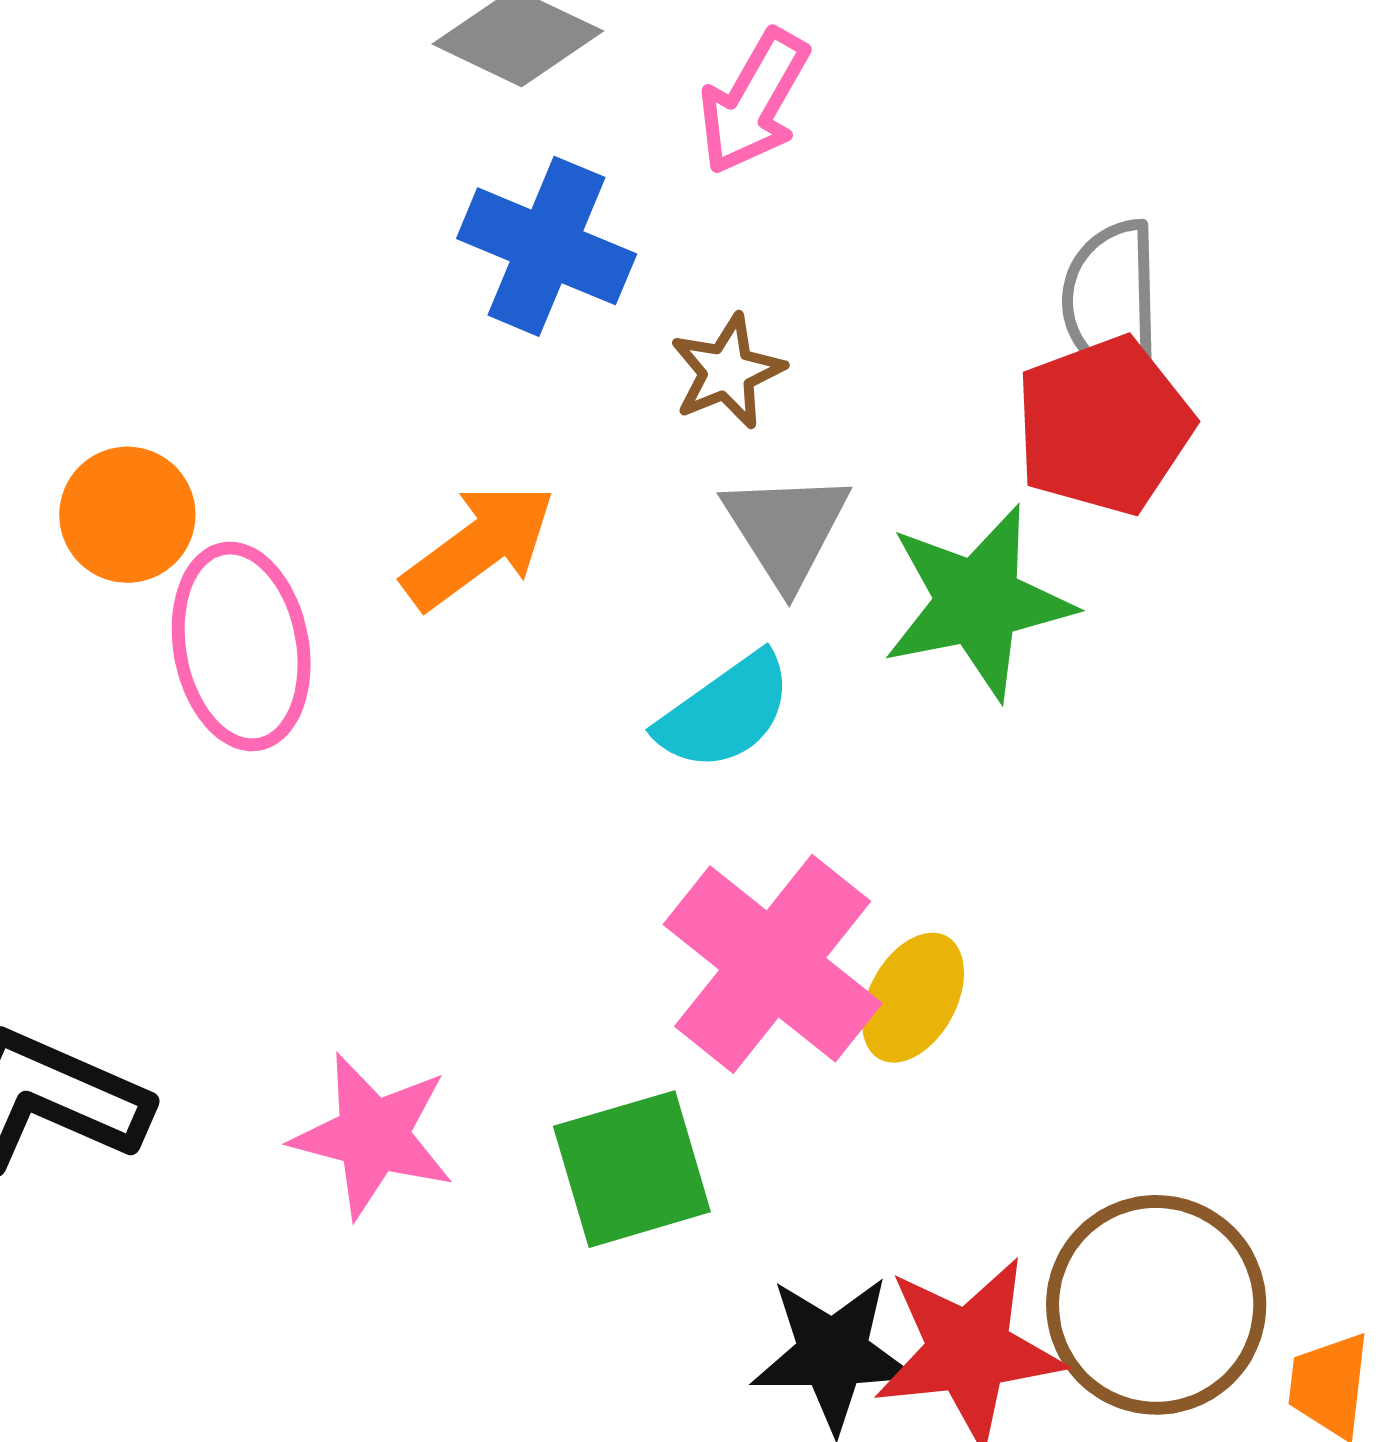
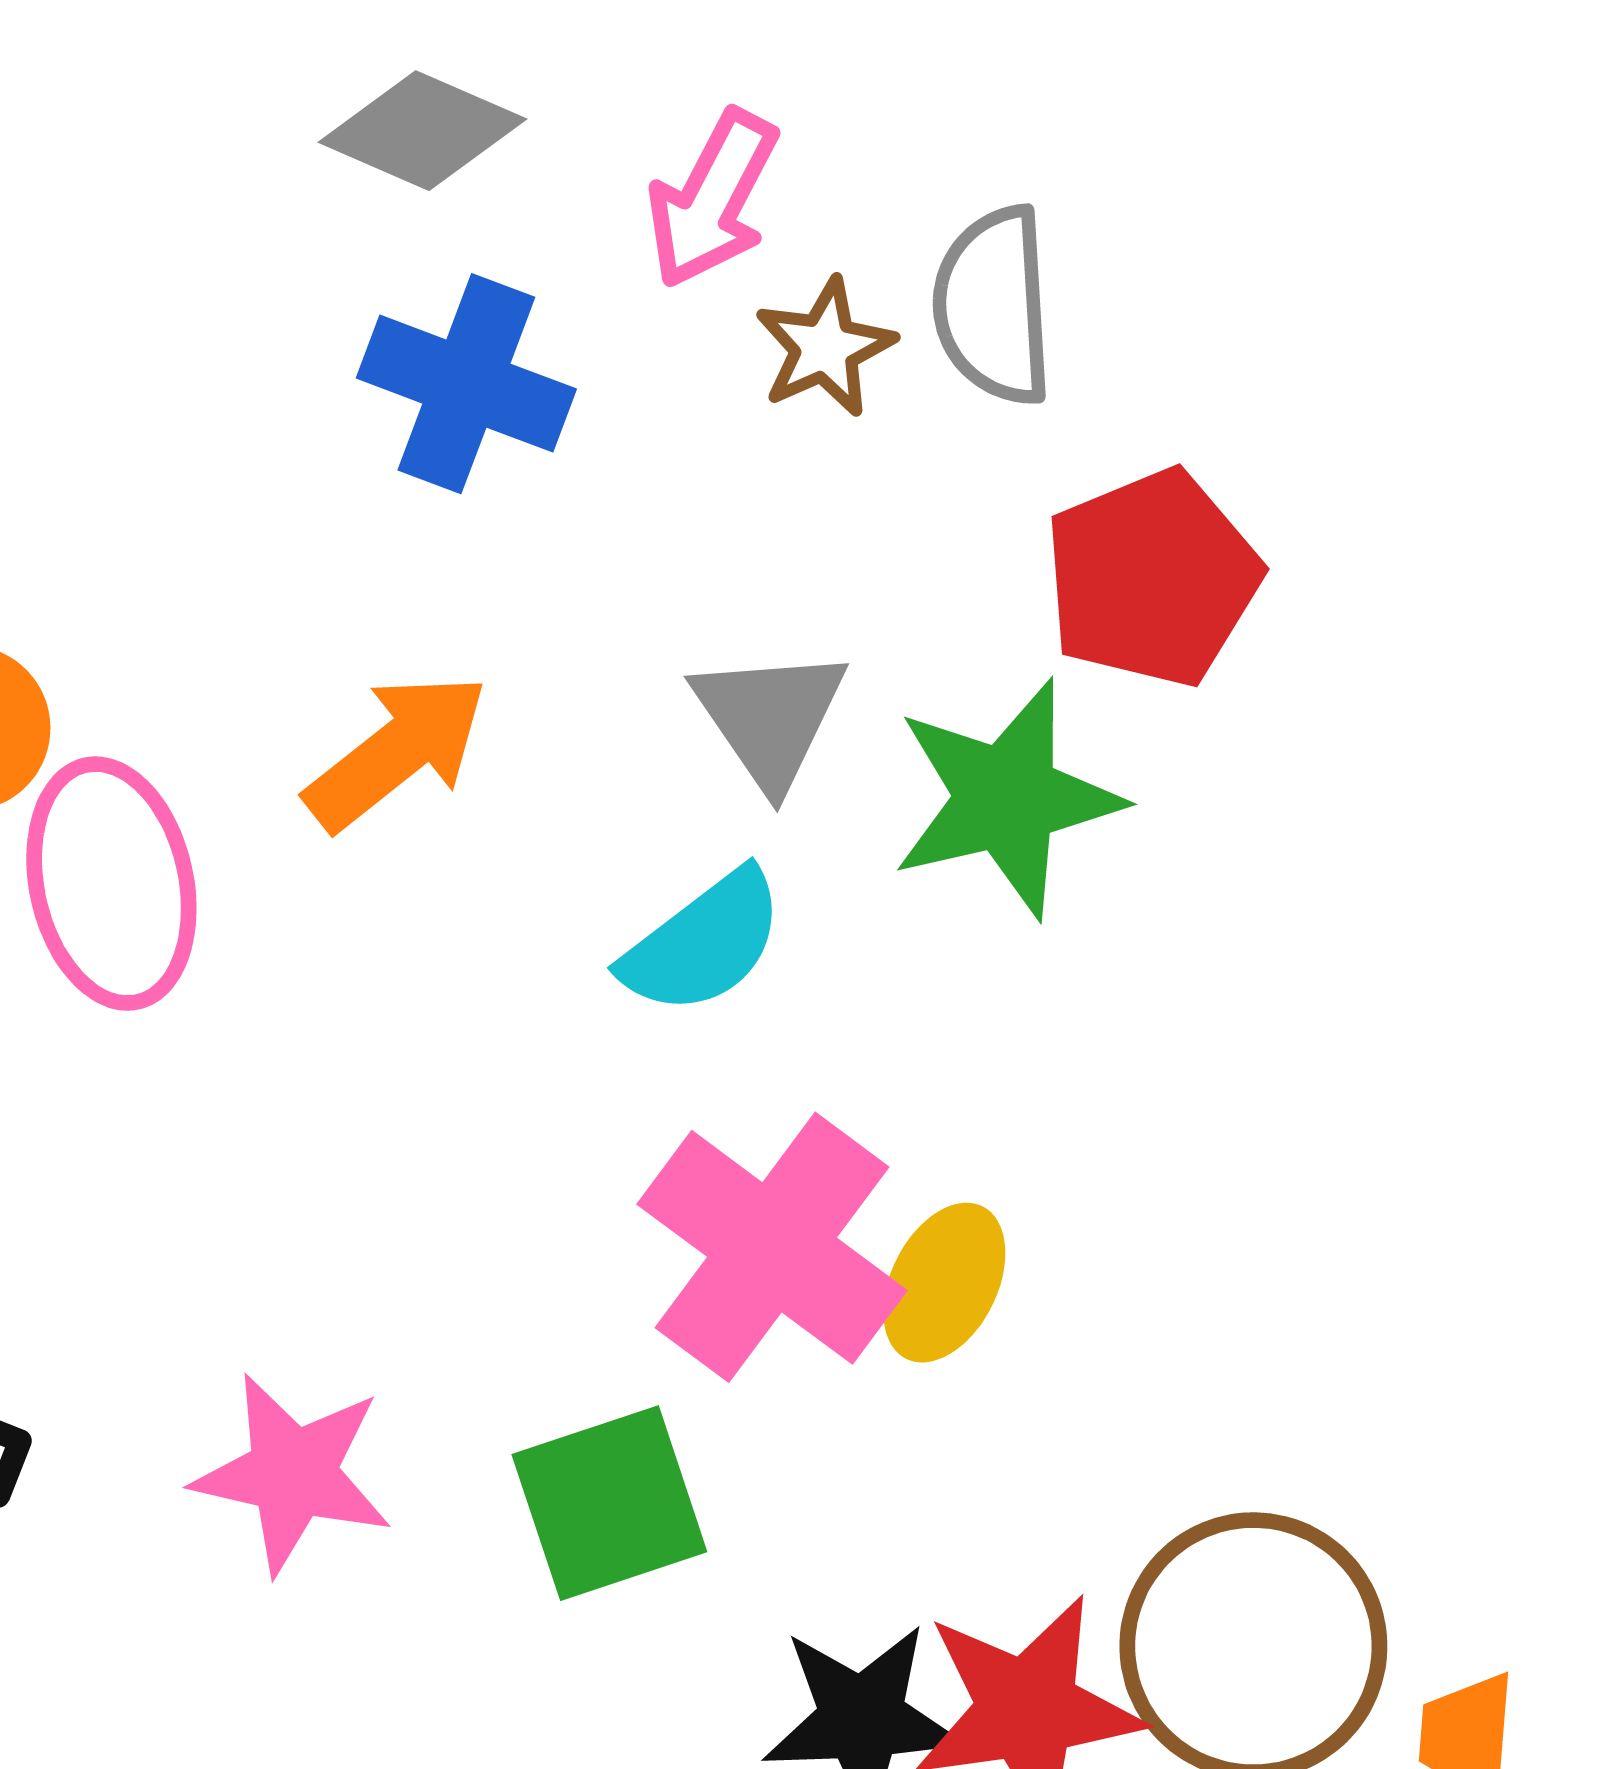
gray semicircle: (1112, 302) -> (994, 306), moved
brown star: (727, 372) -> (825, 348), moved

